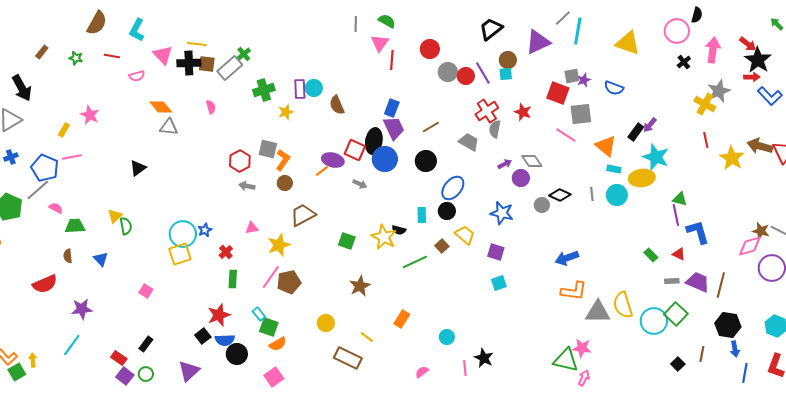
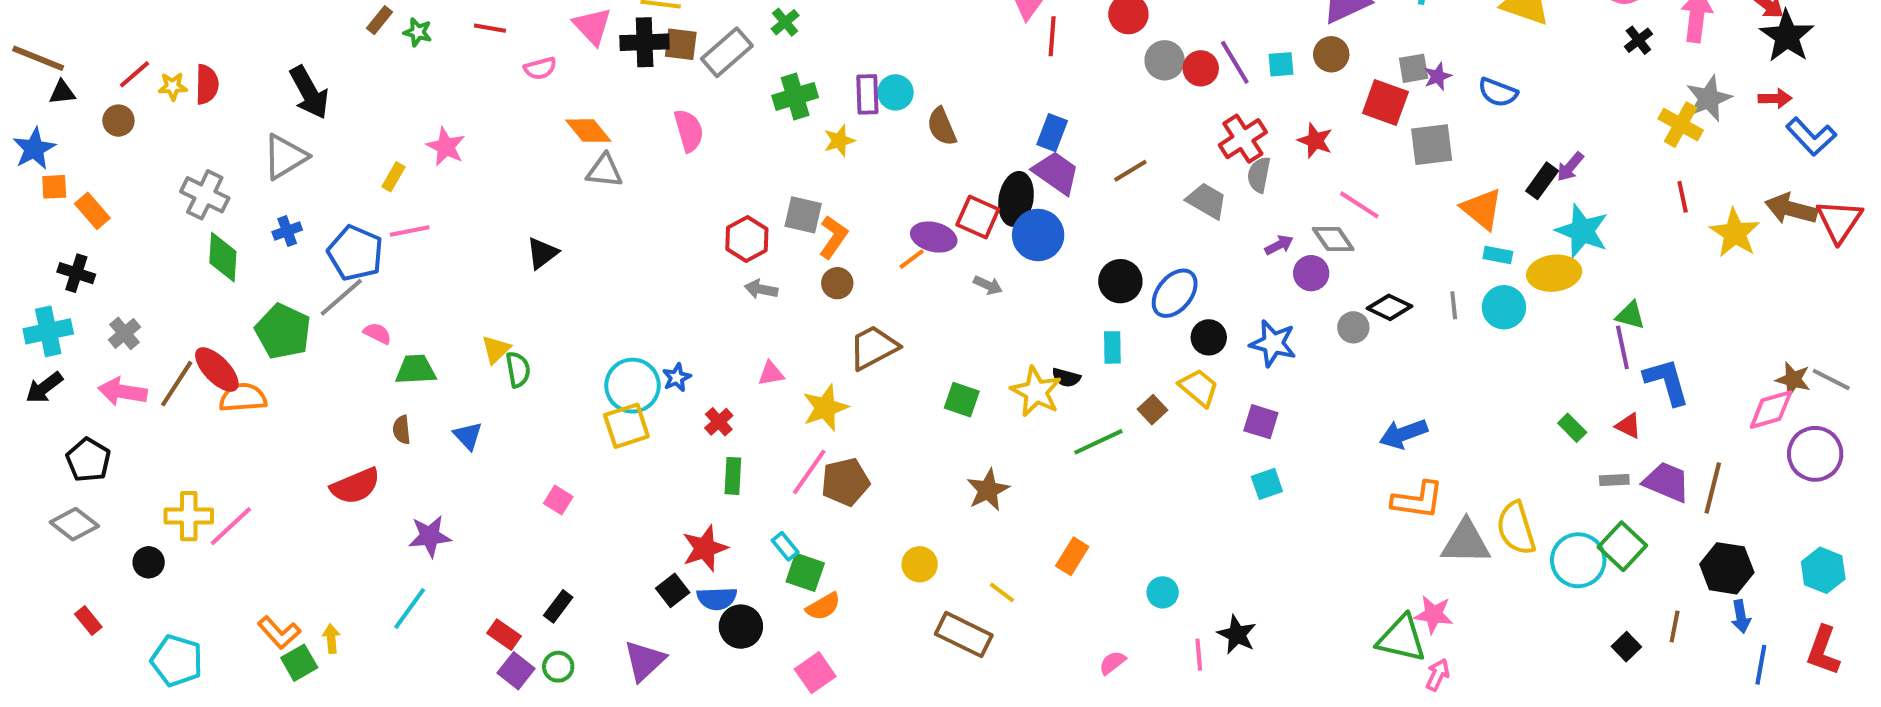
brown rectangle: (42, 52) -> (379, 20), moved
green cross: (244, 54) -> (785, 22), moved
brown circle: (508, 60) -> (1331, 54), moved
red arrow: (752, 77) -> (1775, 98), moved
blue L-shape: (770, 96) -> (1811, 137), moved
pink semicircle: (211, 107) -> (689, 131), size x1.5
purple trapezoid: (394, 128) -> (1056, 173), turned -30
pink line: (566, 135) -> (1359, 205), moved
black circle: (426, 161) -> (1120, 281), moved
black circle: (447, 211) -> (1209, 337), moved

